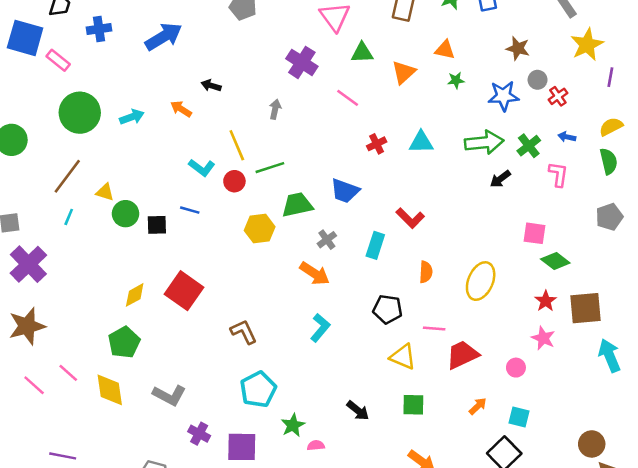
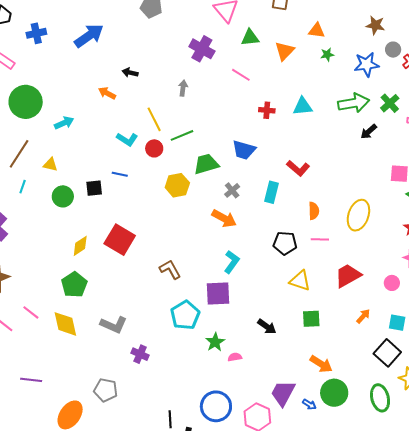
cyan arrow: (132, 117) -> (64, 123), moved
red cross: (377, 144) -> (267, 110), turned 35
green circle: (126, 214) -> (63, 196), moved
pink line: (434, 329) -> (320, 239), moved
purple square: (242, 447) -> (218, 293), moved

